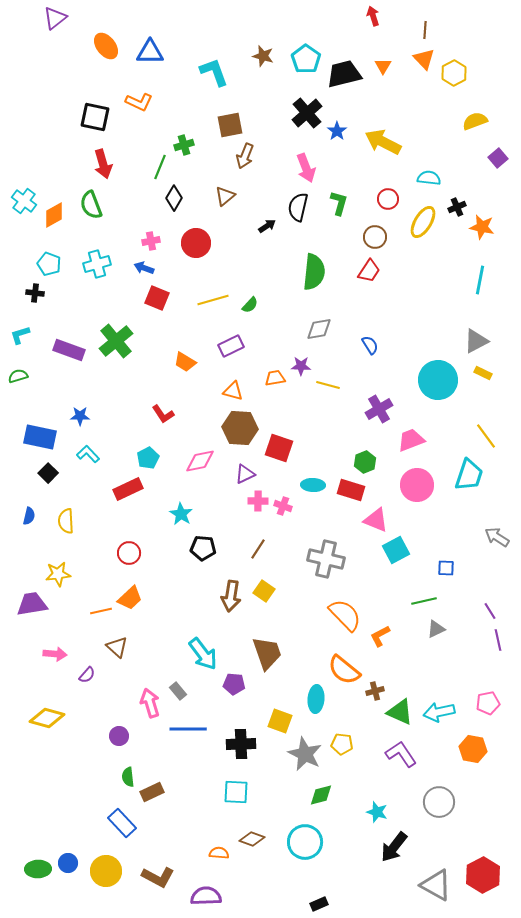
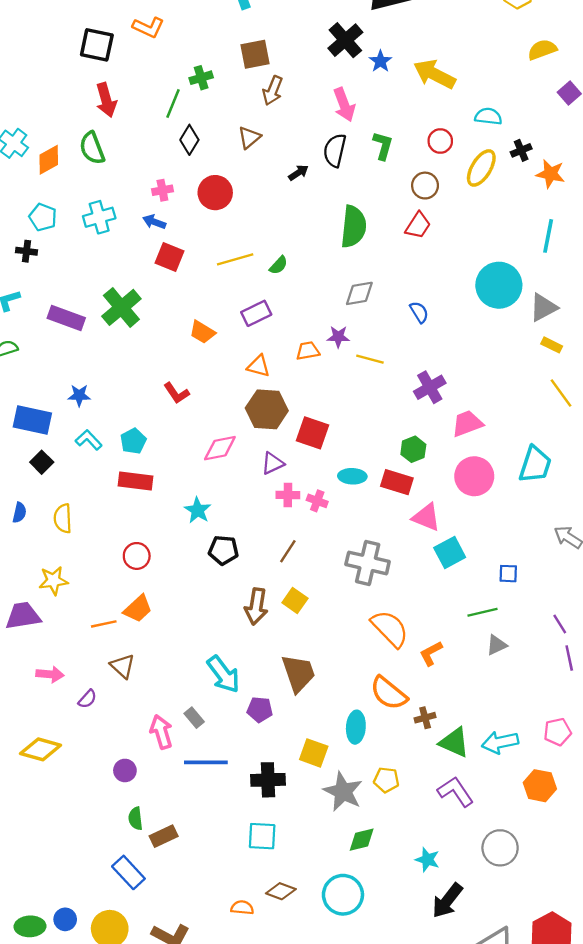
cyan circle: (438, 380) -> (499, 285), moved
yellow line: (486, 436) -> (561, 393), moved
cyan pentagon: (148, 458) -> (133, 441), moved
red rectangle: (128, 489) -> (135, 481), turned 32

